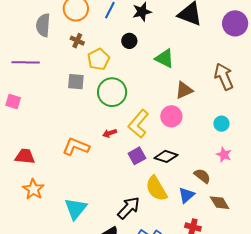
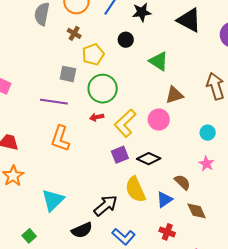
purple line: (26, 62) -> (54, 102), moved
red arrow: (110, 133) -> (97, 117), moved
orange L-shape: (76, 147) -> (60, 138), turned -100

